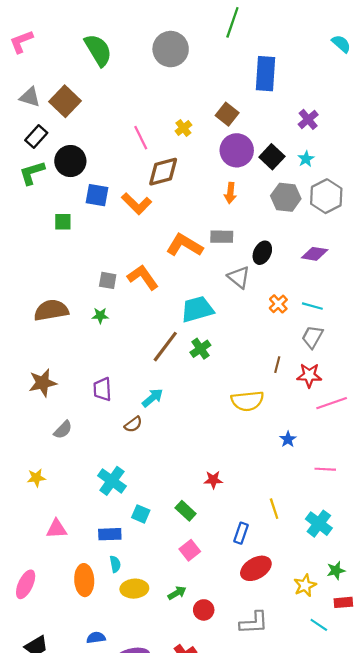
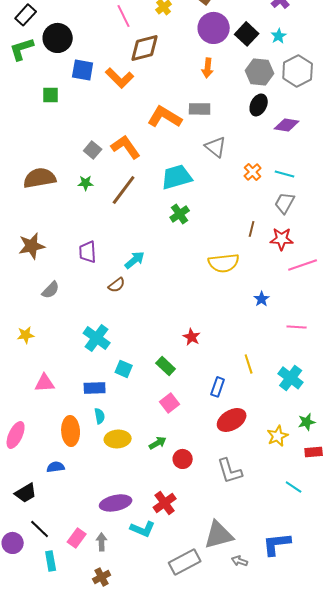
black ellipse: (262, 253) -> (259, 105), moved
gray square: (108, 280) -> (93, 150), turned 30
brown line: (165, 347) -> (124, 190), moved
red star: (213, 480) -> (192, 337), turned 30
gray L-shape: (254, 623) -> (230, 471), turned 76
cyan line: (319, 625) -> (294, 487), moved
blue semicircle: (96, 638) -> (56, 467), moved

